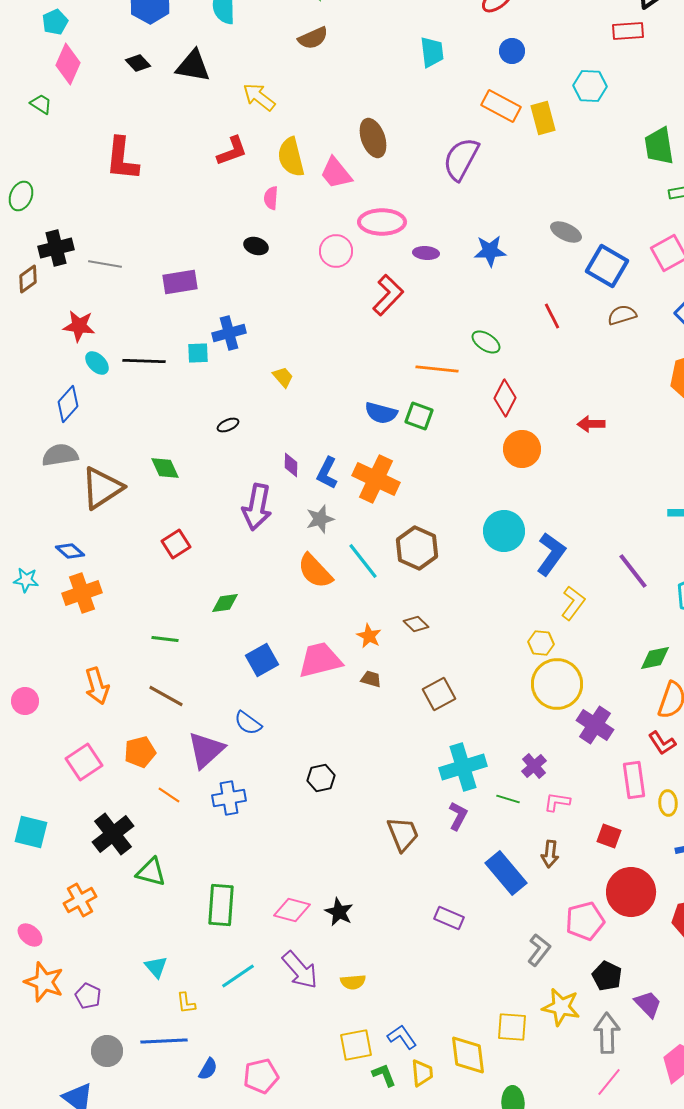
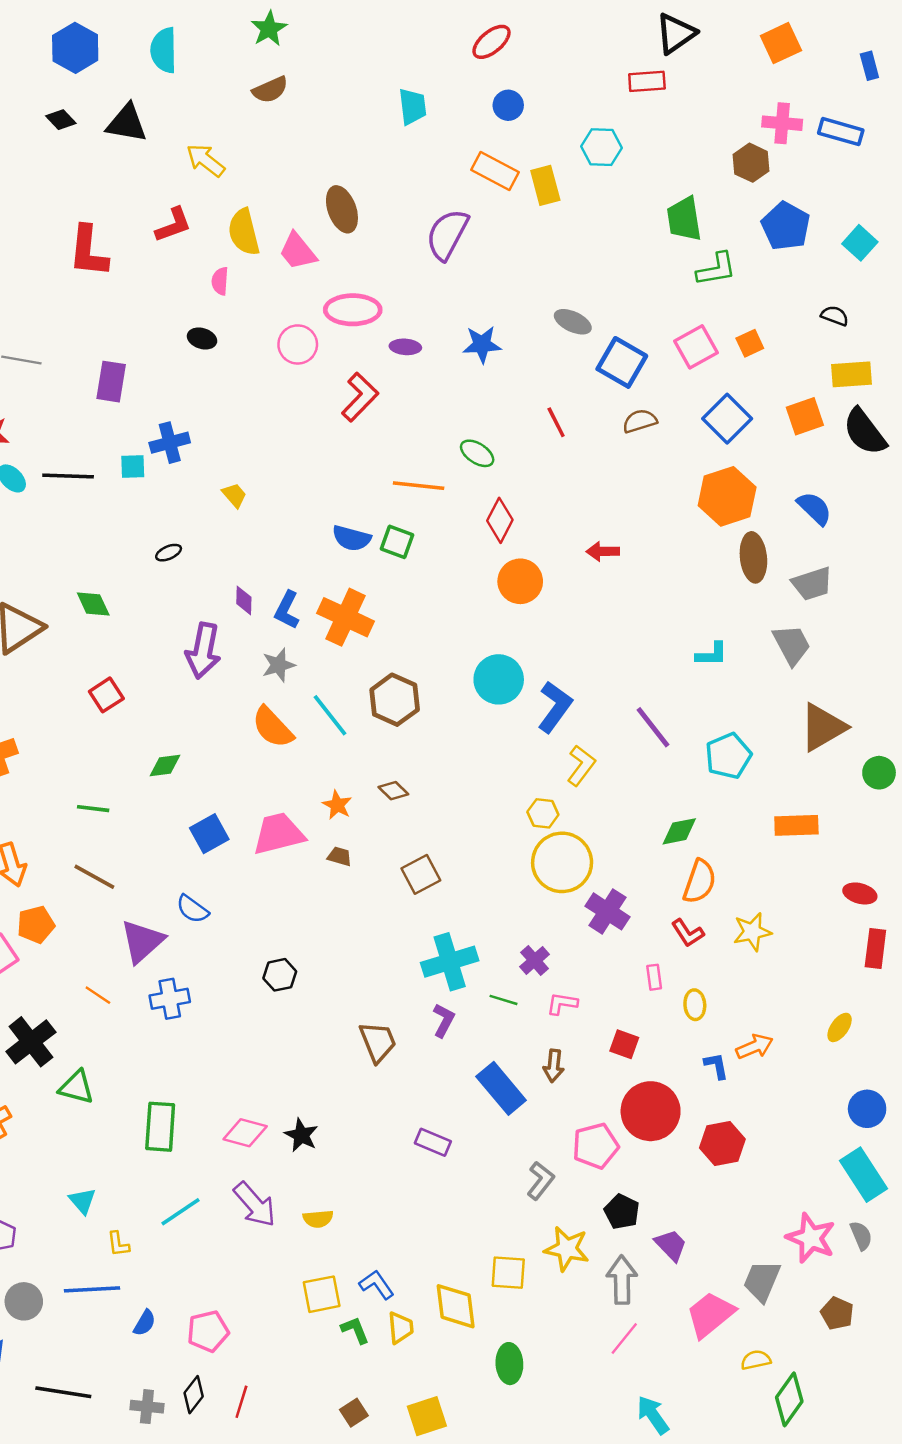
red L-shape: (122, 159) -> (88, 251), moved
purple rectangle: (180, 282) -> (111, 382), turned -72
orange pentagon: (140, 752) -> (36, 925), moved
pink rectangle: (634, 780) -> (654, 977), size x0.6

